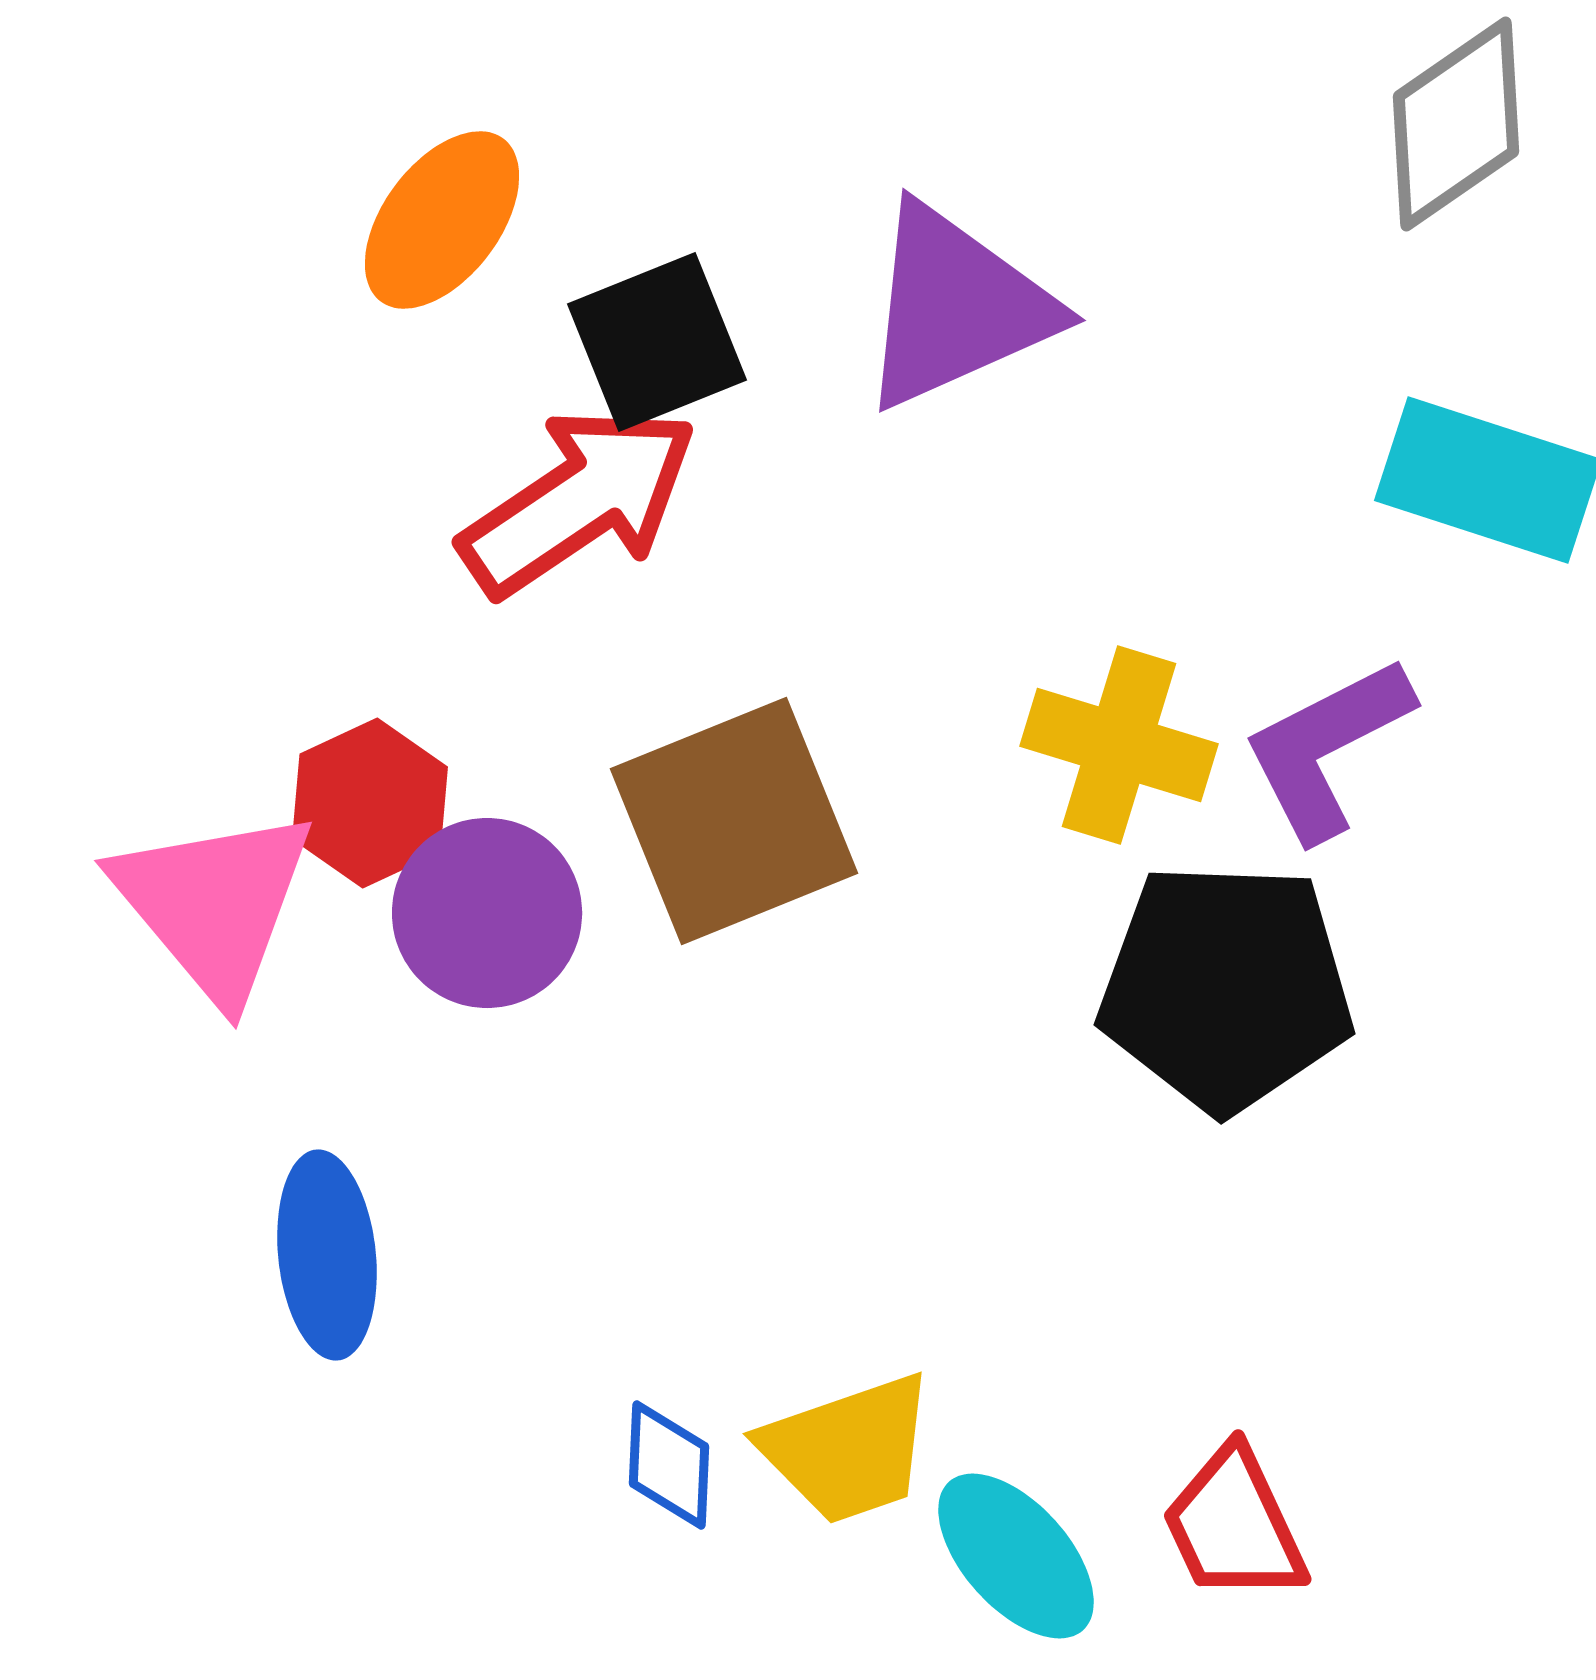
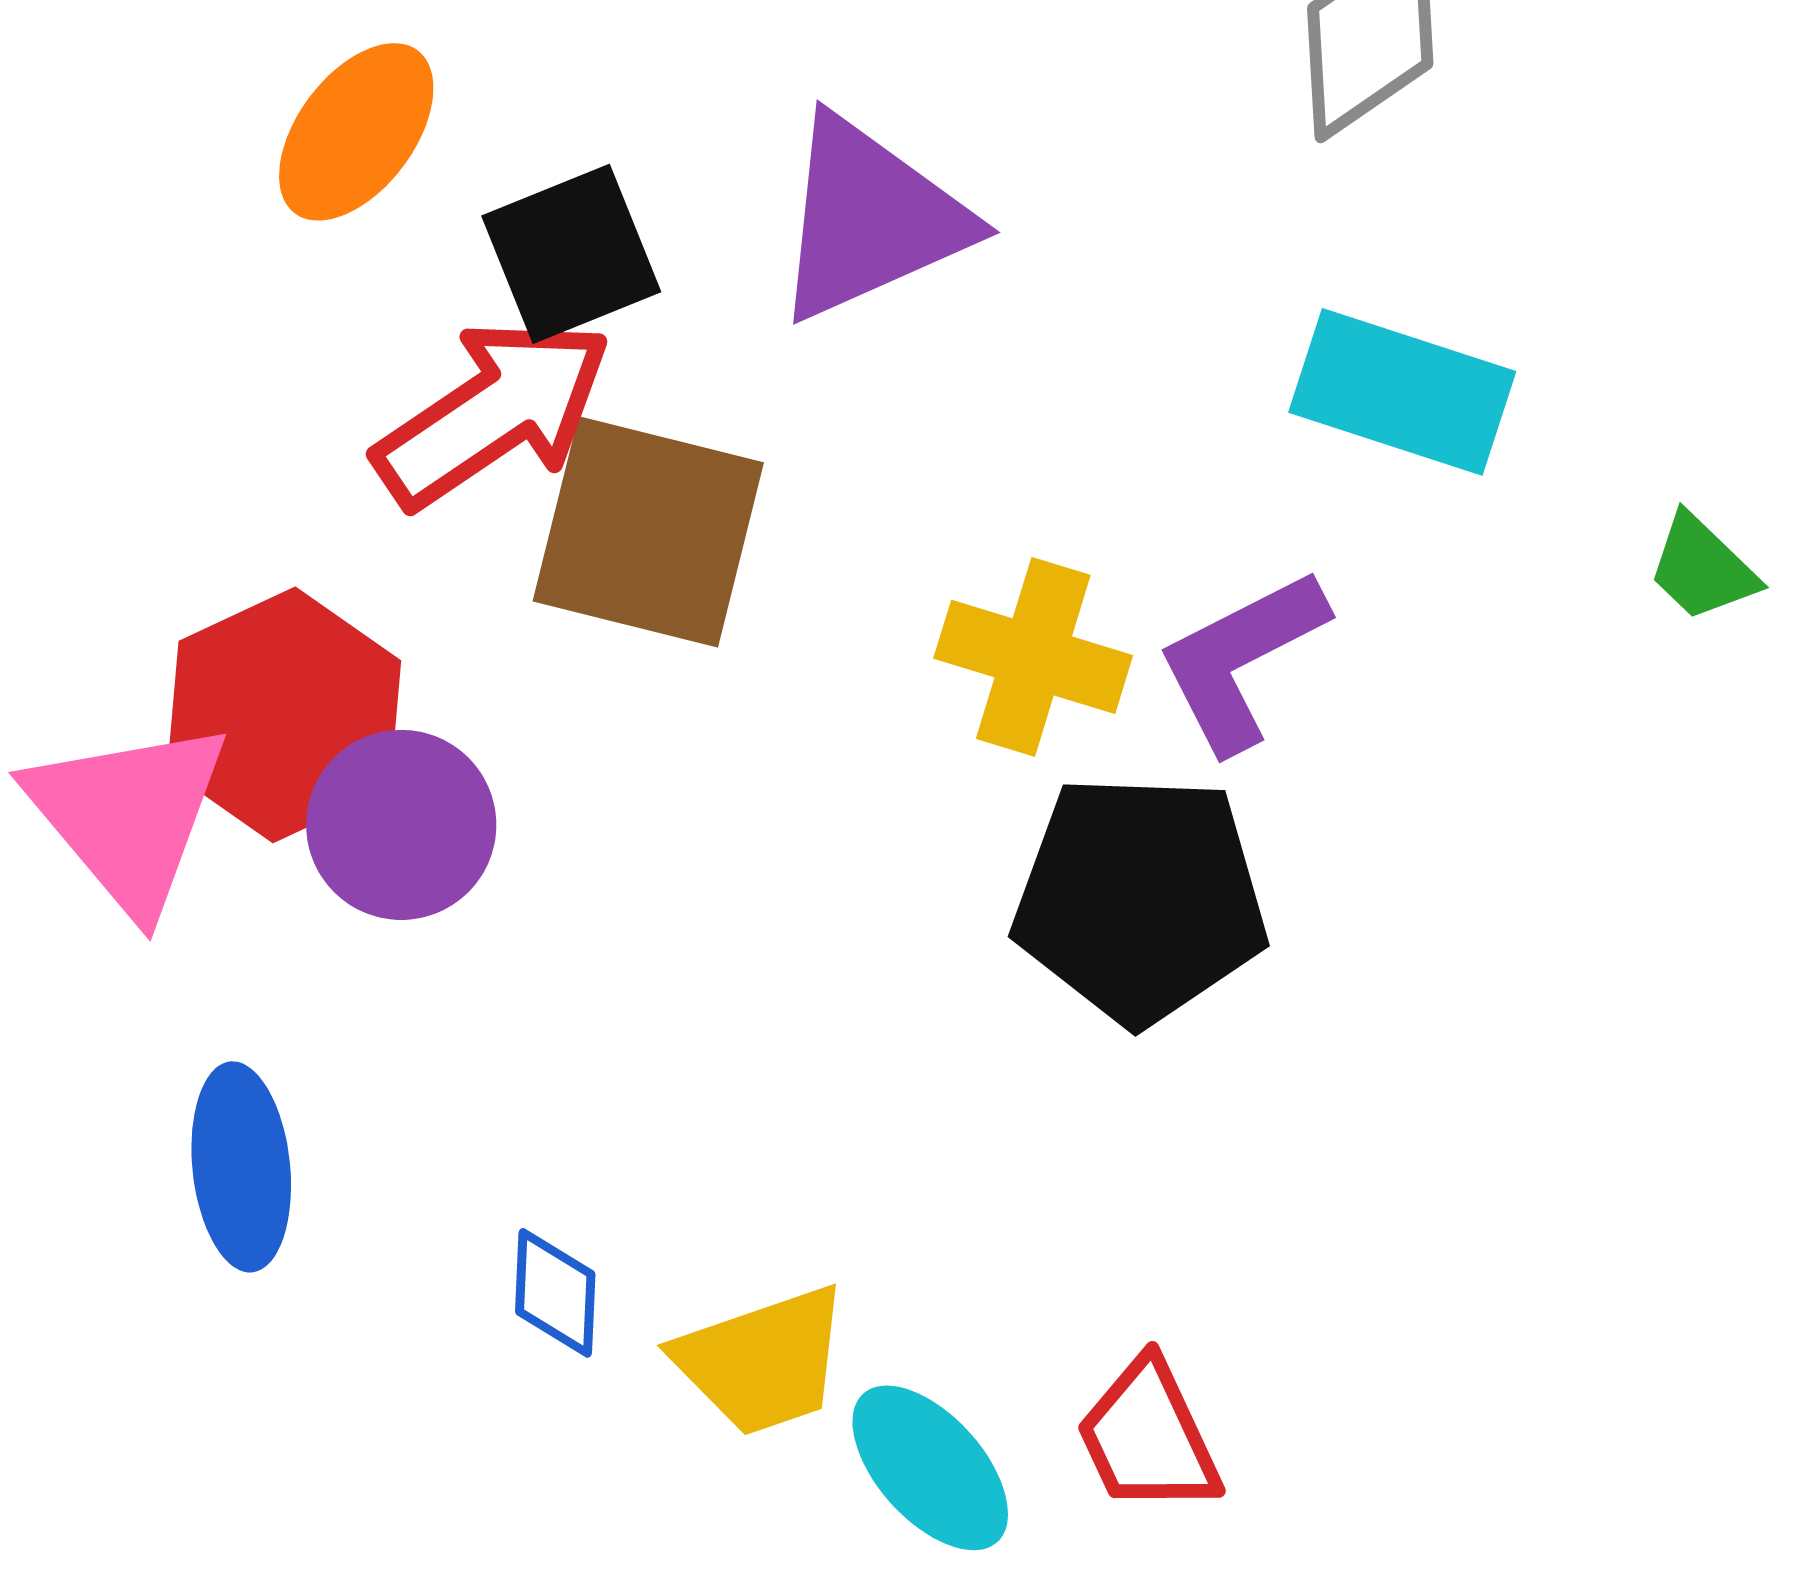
red hexagon: (370, 803) -> (284, 715), size x1.5
brown square: (734, 821) -> (648, 532), moved, turned 36
blue diamond: (669, 1465) -> (555, 1293), moved

